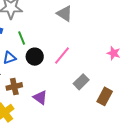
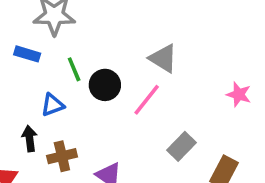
gray triangle: (65, 14) -> (163, 58), moved
black circle: (35, 57) -> (105, 85), moved

